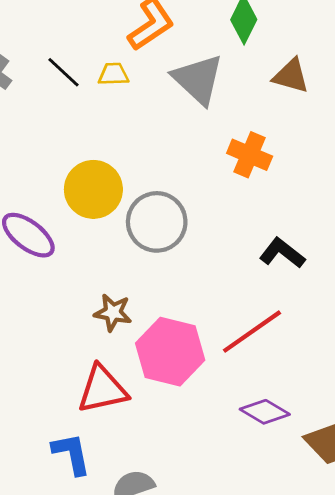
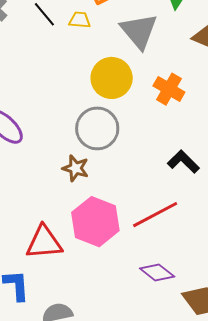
yellow circle: (93, 189) -> (112, 78), moved
brown star: (113, 312) -> (76, 168), moved

